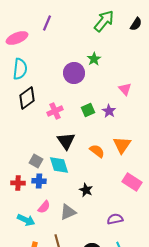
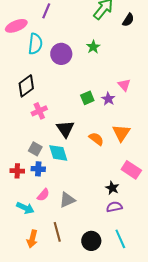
black semicircle: (136, 24) -> (128, 20), moved
cyan semicircle: (20, 69) -> (35, 44), moved
purple circle: (74, 73) -> (61, 54), moved
pink triangle: (125, 89) -> (124, 85), moved
pink cross: (55, 111) -> (39, 111), moved
black star: (86, 190) -> (112, 188), moved

